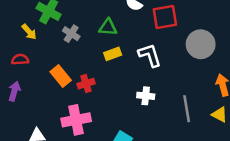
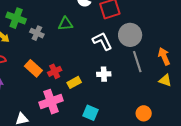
gray circle: (201, 44) -> (130, 35), moved
yellow rectangle: (113, 54) -> (74, 82), moved
gray line: (187, 109) -> (137, 62), moved

